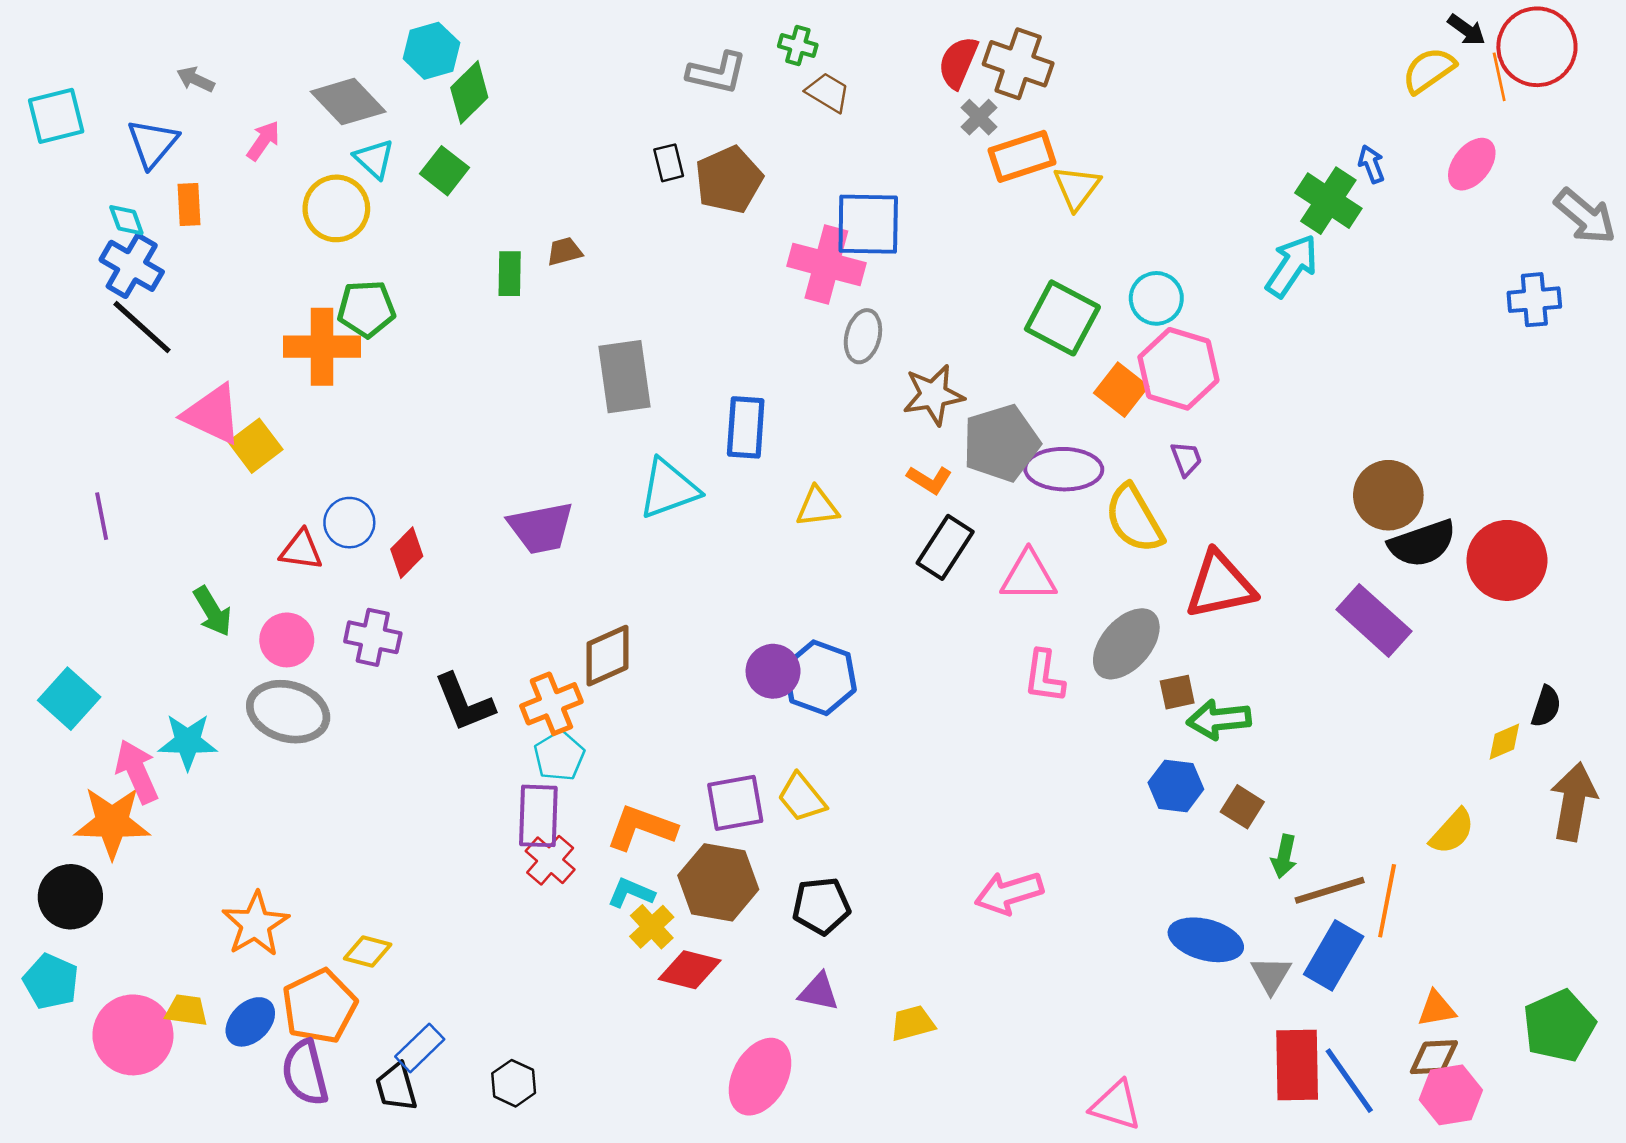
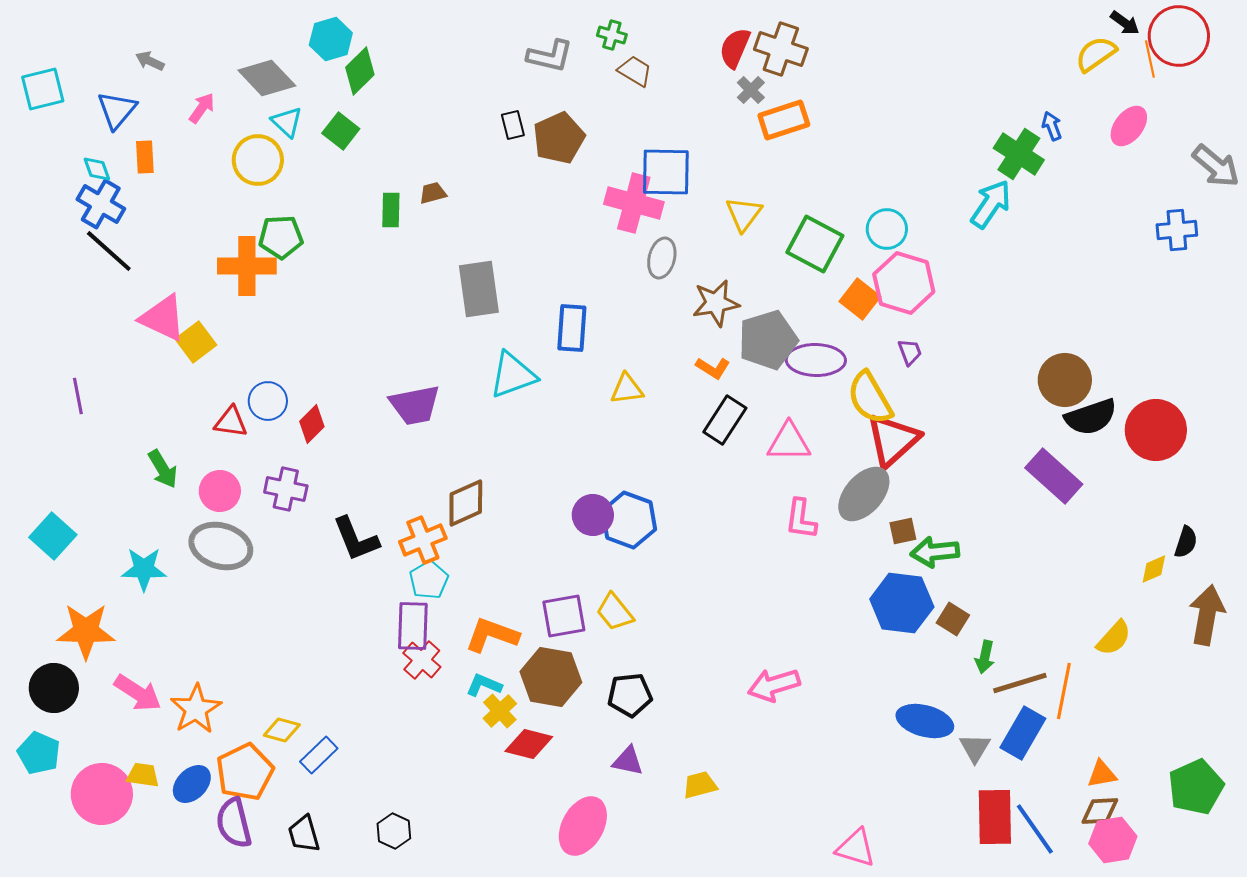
yellow triangle: (1077, 188) -> (744, 214), moved
red triangle: (1220, 585) -> (893, 440), moved, turned -30
pink arrow: (137, 772) -> (138, 693), moved, turned 147
blue hexagon: (1176, 786) -> (902, 603), size x1.5
blue rectangle: (420, 1048) -> (319, 755), moved

